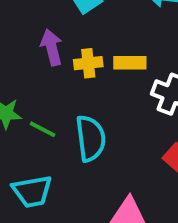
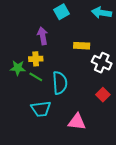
yellow cross: (88, 63) -> (36, 59), moved
cyan trapezoid: (32, 191) -> (41, 109), moved

